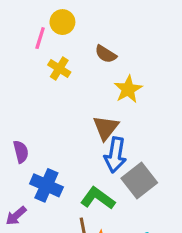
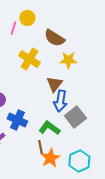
brown semicircle: (106, 54) -> (54, 38), size x1.5
yellow cross: (59, 68) -> (29, 59), moved, size x1.5
yellow star: (128, 89) -> (68, 60), turned 30

